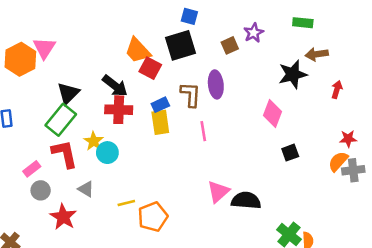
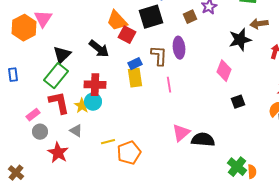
red cross: (119, 110) -> (95, 85), moved
yellow star: (94, 141) -> (82, 106), moved

